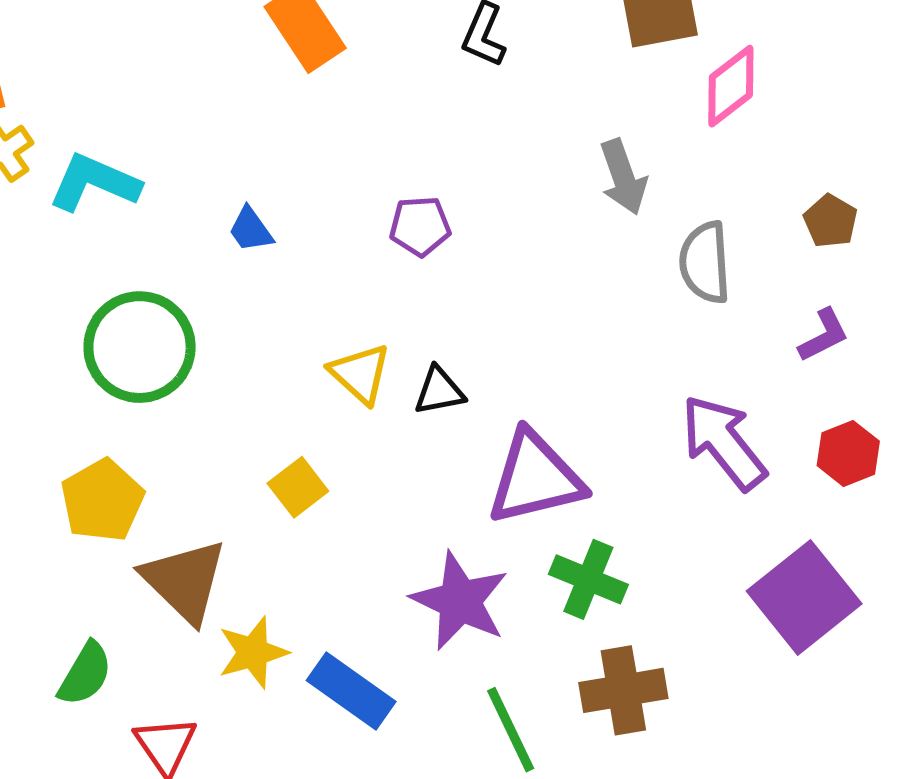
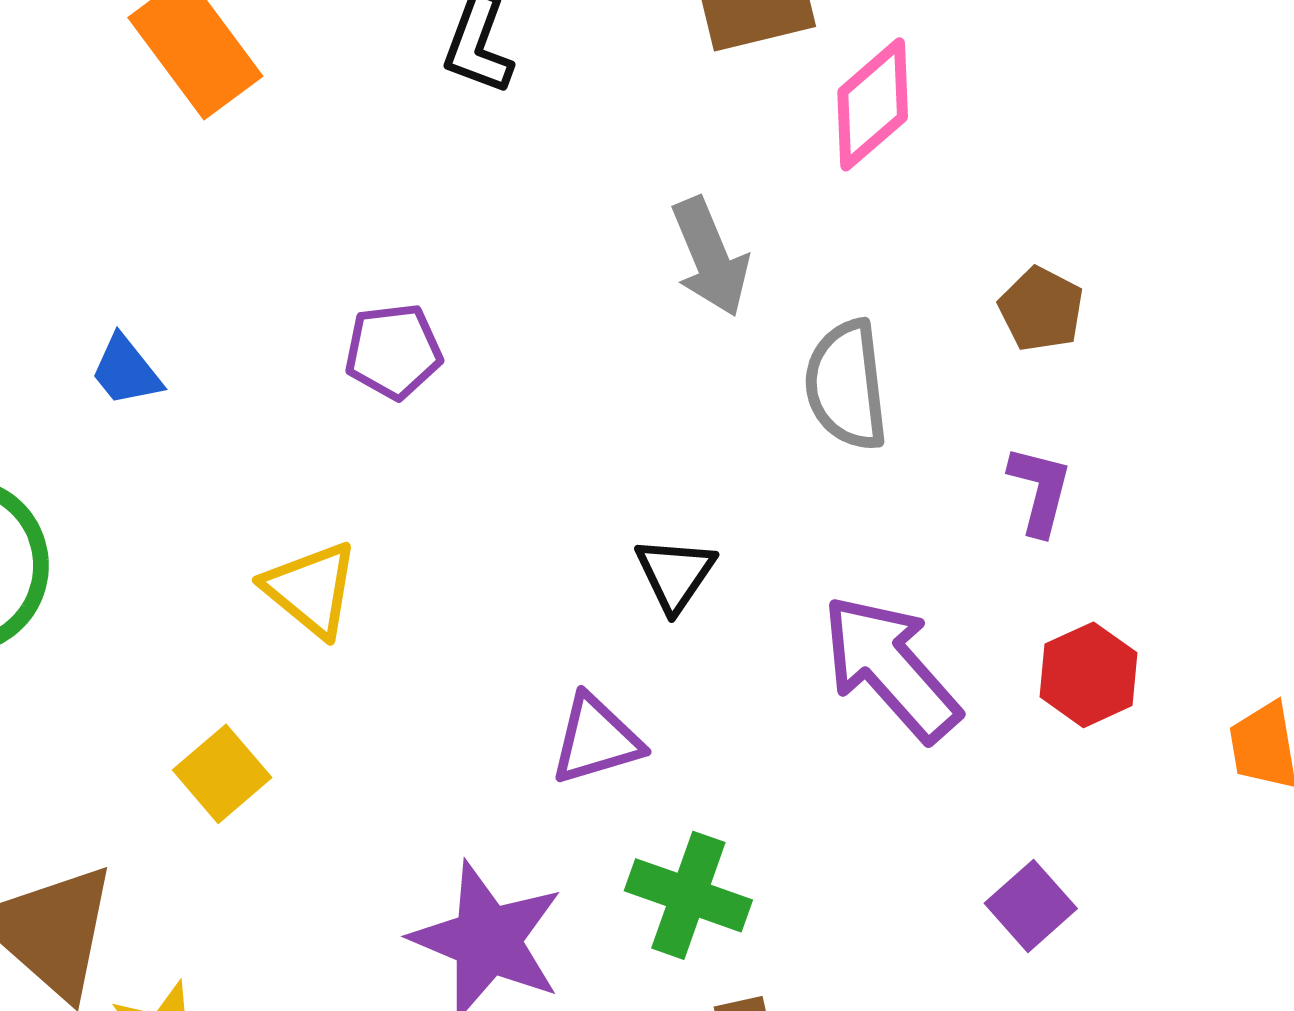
purple L-shape: (824, 335) -> (1040, 490), turned -46
black triangle: (439, 391) -> (675, 574), moved, turned -42
purple triangle: (535, 478) -> (596, 740), size x0.6
purple square: (804, 597) -> (1031, 906), size x0.5

